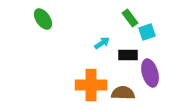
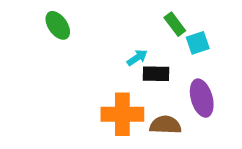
black rectangle: (128, 55) -> (156, 74), moved

